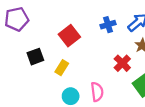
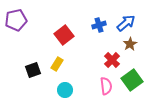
black square: (35, 57) -> (33, 70), moved
pink semicircle: (97, 92) -> (106, 86), moved

